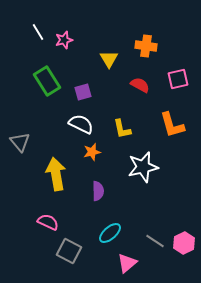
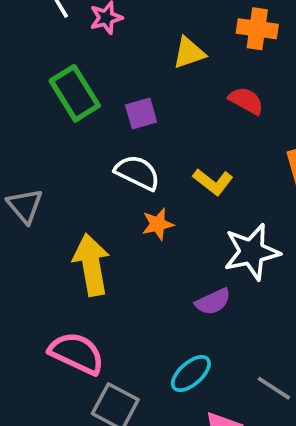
yellow triangle: (109, 59) -> (189, 53), turned 42
yellow L-shape: (122, 129) -> (213, 182), turned -40
purple semicircle: (98, 191) -> (213, 302), moved, turned 66
pink semicircle: (48, 222) -> (77, 353), size x1.4

